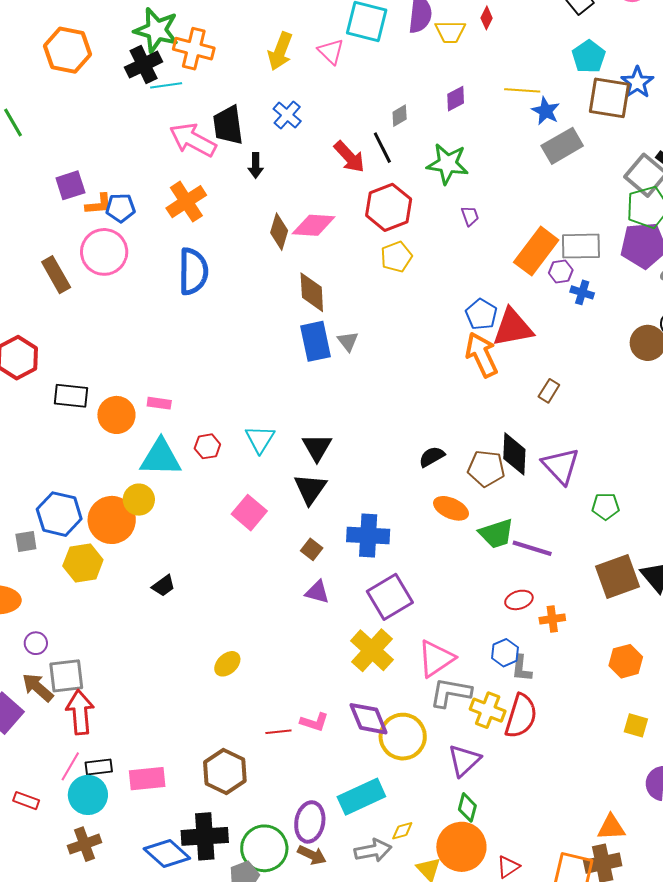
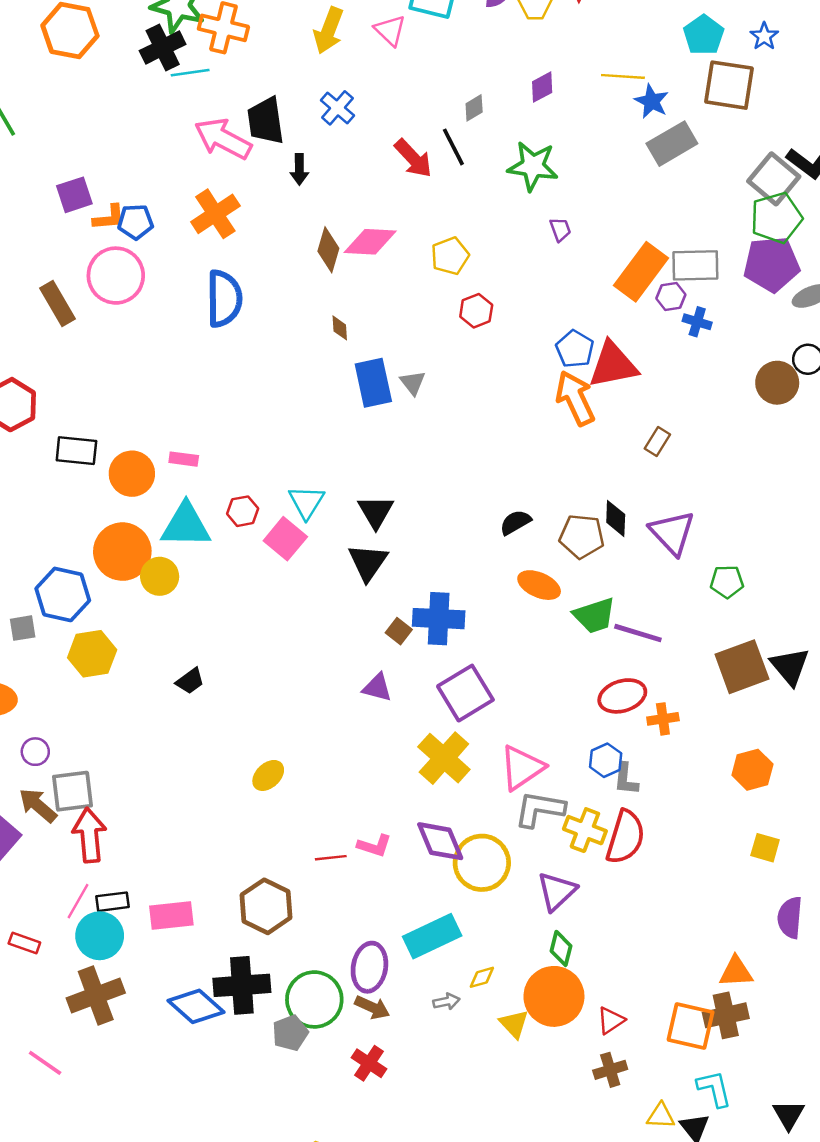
blue star: (637, 82) -> (764, 36), moved, size x0.7
red hexagon: (389, 207) -> (476, 311), moved, size x0.6
yellow pentagon: (396, 257) -> (450, 256), moved
brown diamond: (312, 292) -> (340, 328), moved, size x0.5
black diamond: (514, 454) -> (616, 518), size x0.7
pink square: (249, 513) -> (285, 539), moved
orange circle: (112, 520) -> (122, 552), moved
brown square: (312, 549) -> (399, 631), moved
red ellipse: (519, 600) -> (622, 696), size x1.4
brown cross: (84, 844) -> (96, 995), size x1.4
gray arrow: (373, 851) -> (446, 1001), size x0.6

